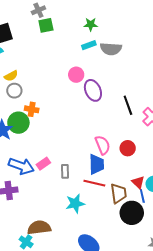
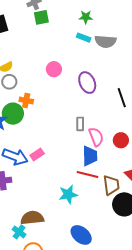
cyan rectangle: (89, 45) -> (84, 38), turned 40
pink circle: (76, 75) -> (54, 69), moved
gray rectangle: (65, 171) -> (80, 124), moved

